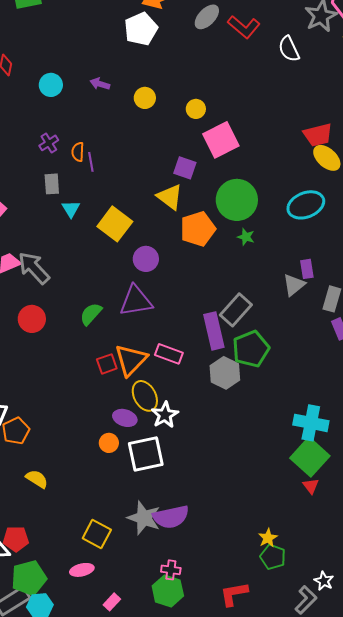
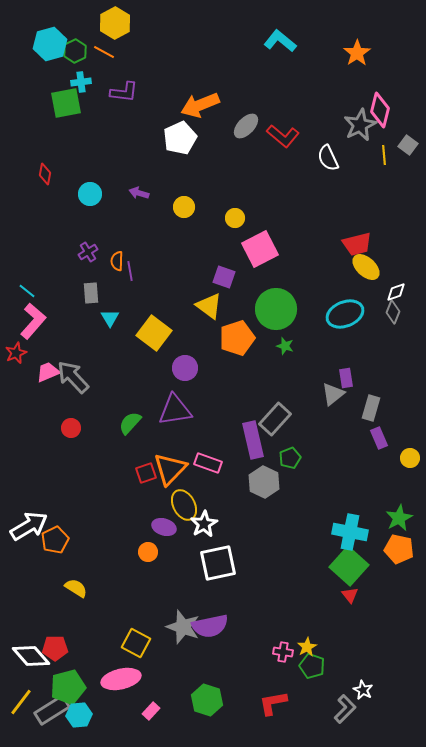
red circle: (32, 319) -> (71, 428), size x0.7
green pentagon: (251, 349) -> (290, 458), size x0.6
white square: (146, 454) -> (218, 563), moved
pink ellipse: (82, 570) -> (121, 679), size x1.6
pink cross: (171, 570) -> (283, 652), moved

